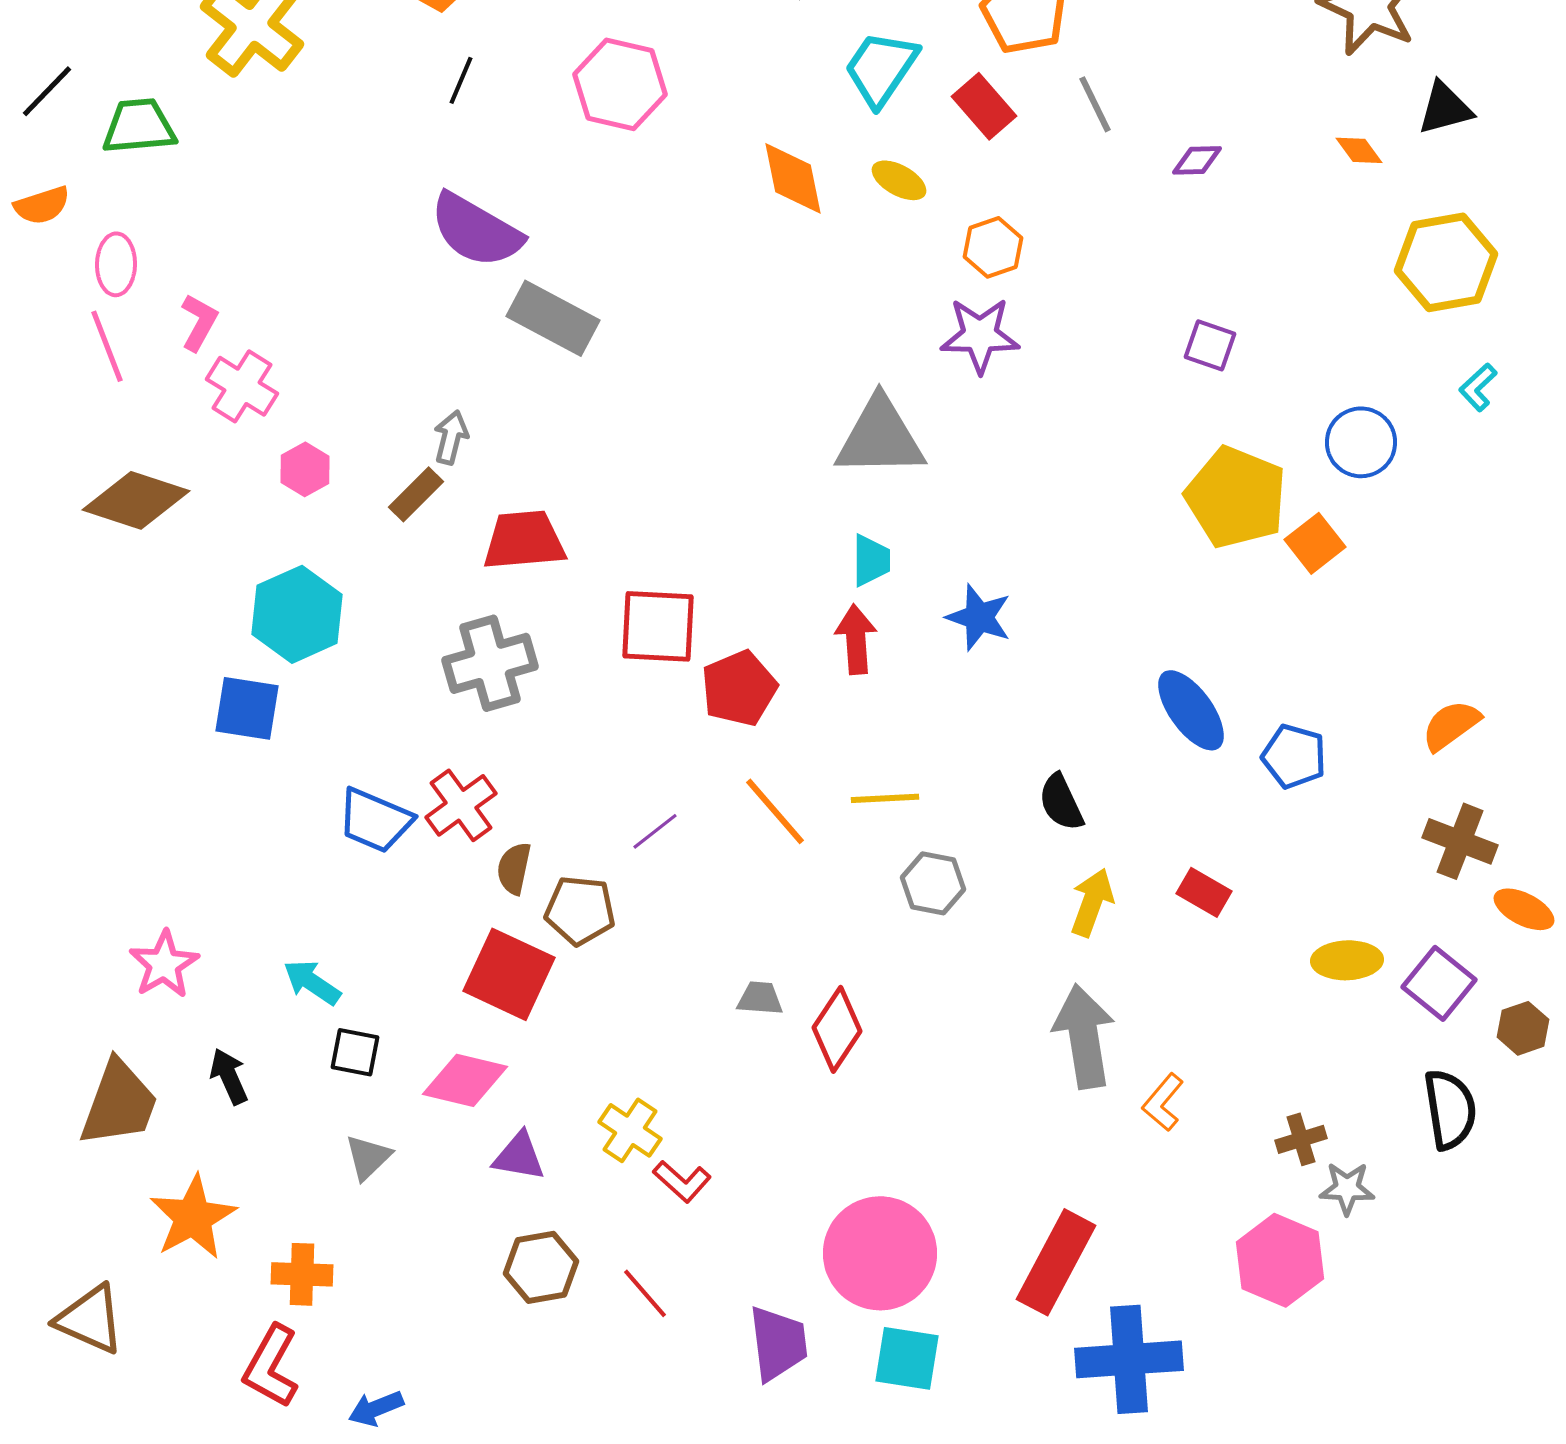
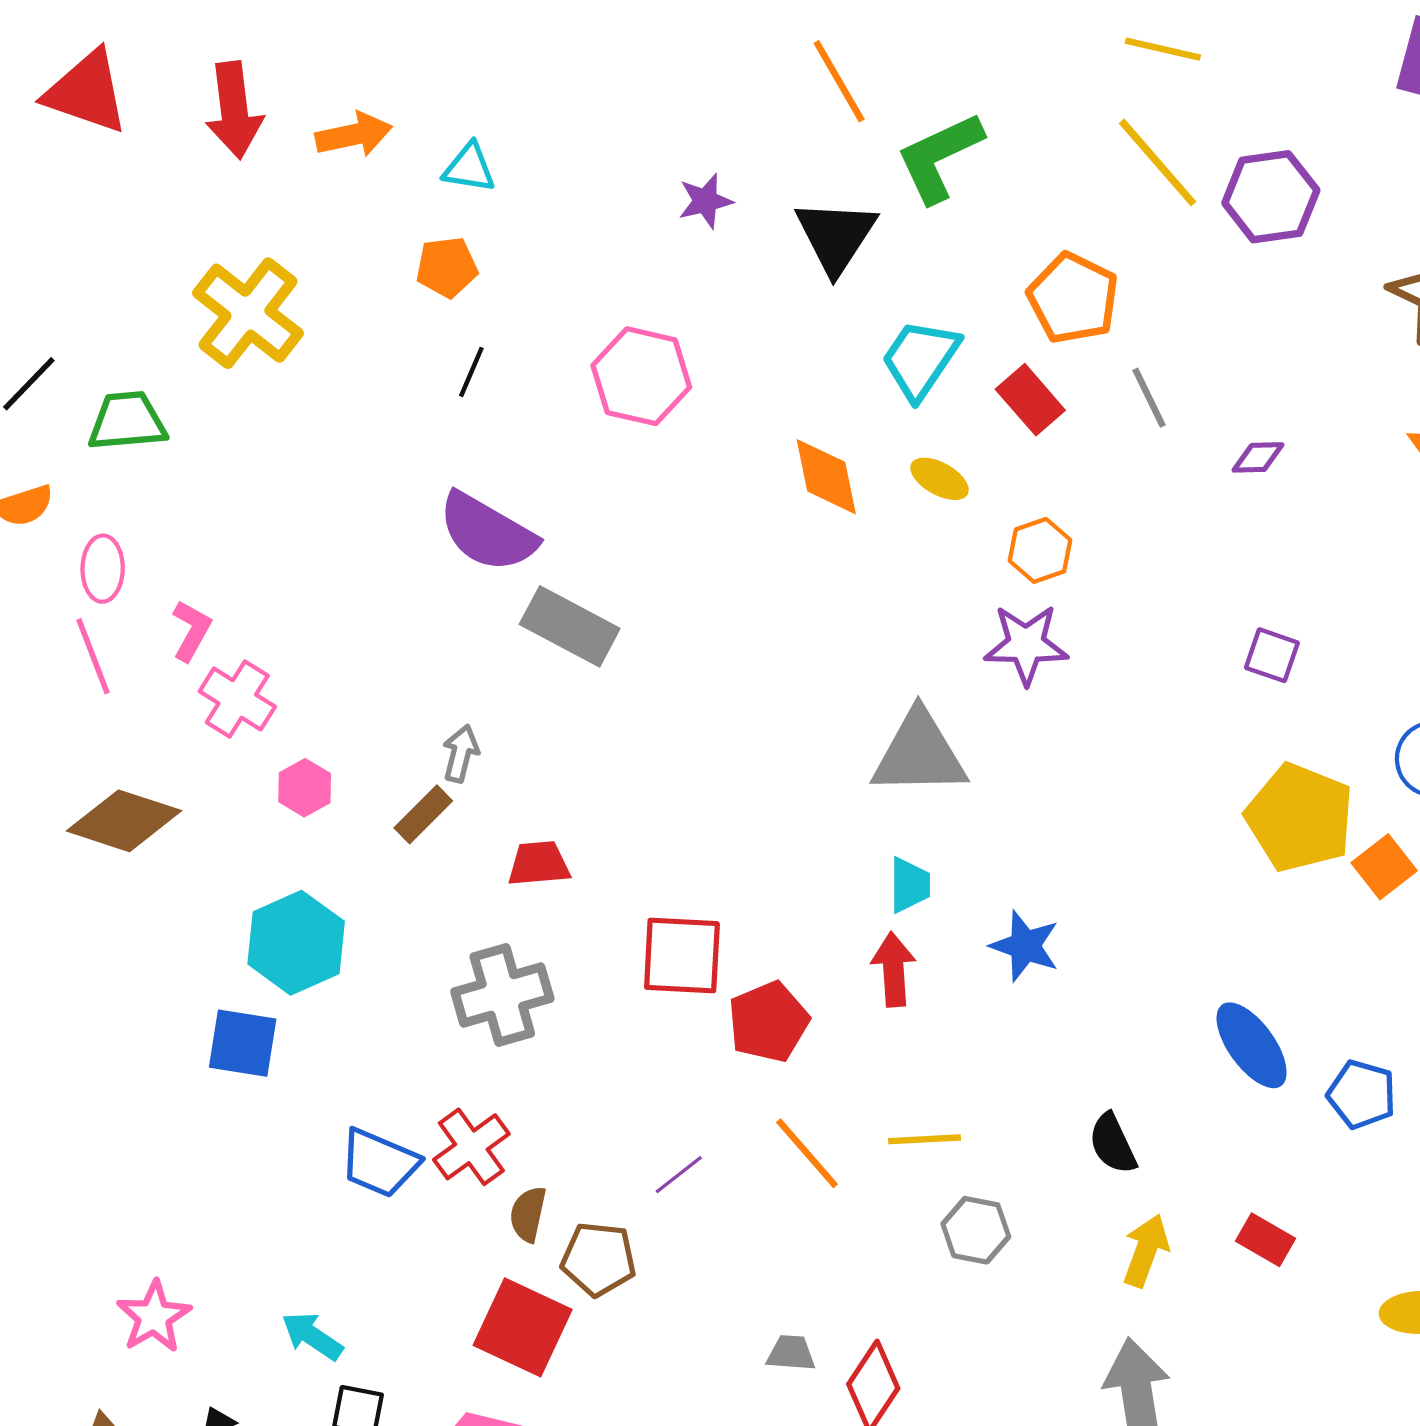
red trapezoid: (524, 540) -> (539, 864), size x0.7

